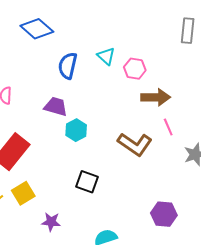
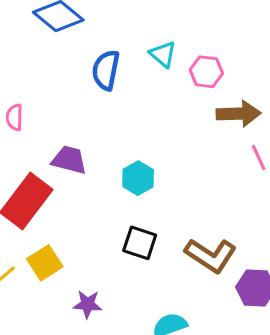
purple trapezoid: (56, 107) -> (69, 160), moved
cyan hexagon: (76, 130) -> (138, 178), moved
brown L-shape: (135, 144) -> (211, 255), moved

